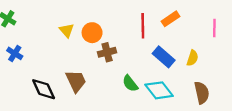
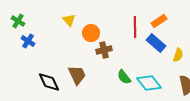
yellow triangle: (67, 30) -> (69, 20), moved
blue cross: (15, 53) -> (28, 41), moved
blue rectangle: (164, 57) -> (156, 43), moved

